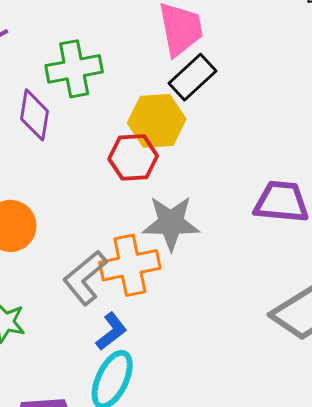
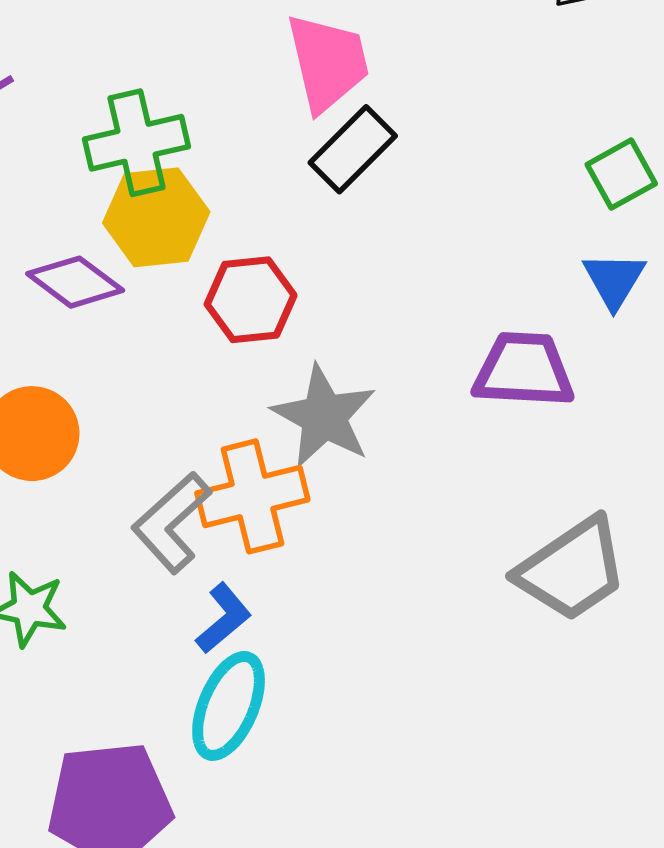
purple diamond: (34, 115) -> (75, 282), moved, turned -60
yellow hexagon: (157, 121) -> (156, 217), moved
gray star: (171, 223) -> (324, 416), turned 30

